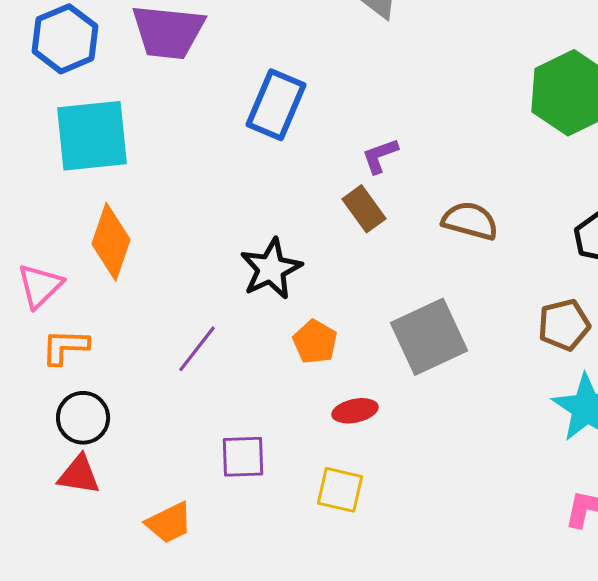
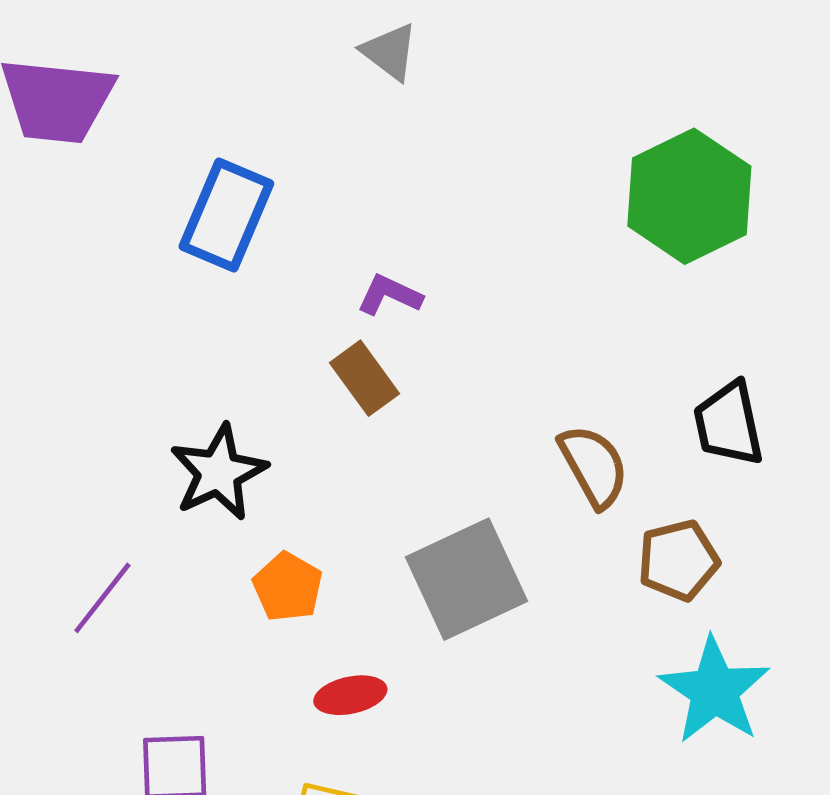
purple L-shape: (380, 156) -> (390, 295), turned 45
brown semicircle: (470, 221) -> (594, 466), moved, turned 46

